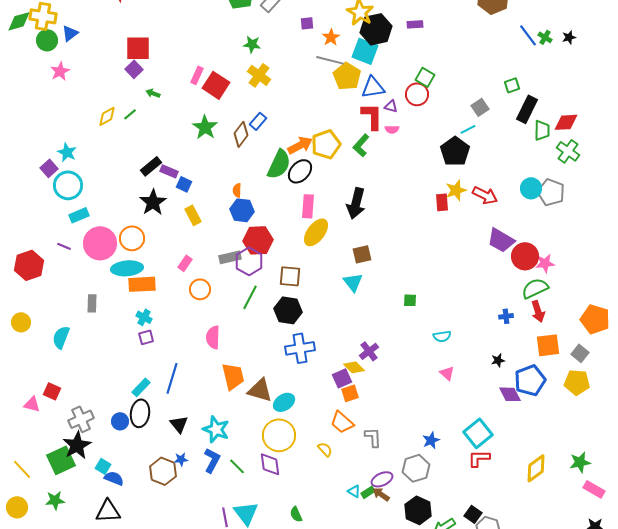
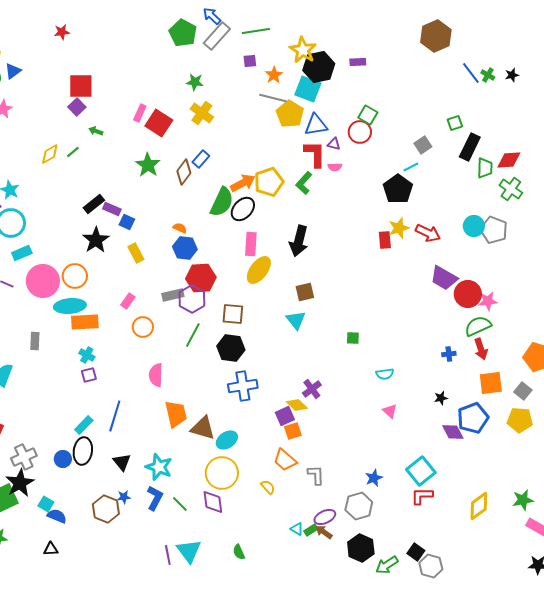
orange semicircle: (237, 190) -> (180, 228), turned 112
black triangle: (108, 511) -> (51, 549), size x0.6

